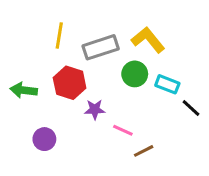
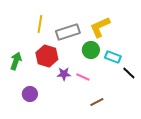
yellow L-shape: (148, 40) -> (100, 27), turned -75
green arrow: (24, 90) -> (16, 61), turned 102
pink line: (123, 130) -> (83, 77), moved

